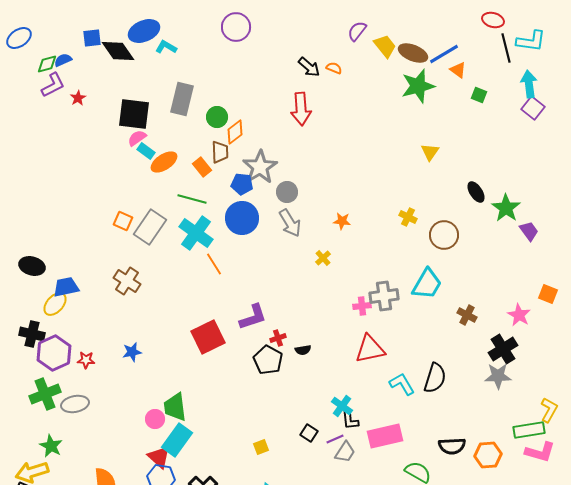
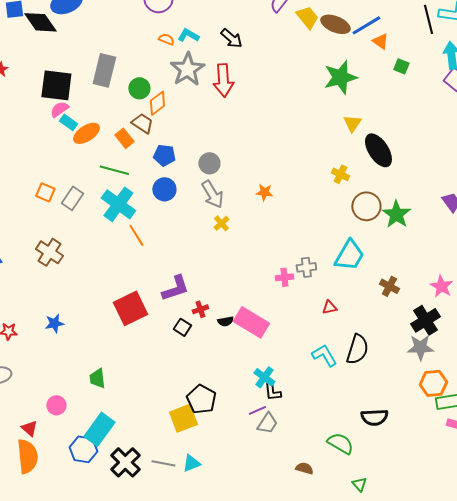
cyan L-shape: (166, 47) -> (188, 35), moved
orange semicircle: (334, 68) -> (166, 39), moved
green star: (418, 86) -> (340, 77), moved
brown trapezoid: (220, 152) -> (142, 123), turned -55
gray star: (260, 167) -> (187, 69), moved
black ellipse: (476, 192) -> (378, 150), moved, size x1.6
green star: (506, 208) -> (396, 214), moved
yellow cross: (408, 217) -> (340, 174), moved
blue circle: (242, 218) -> (164, 189), size x0.7
gray rectangle: (150, 227) -> (72, 198), size x0.7
yellow cross: (323, 258) -> (221, 223), moved
gray cross: (384, 296) -> (306, 267), size x0.7
red triangle: (370, 349) -> (329, 307), moved, size x0.5
black pentagon: (268, 360) -> (201, 399), moved
green trapezoid: (175, 407) -> (97, 378), size x0.7
pink circle: (155, 419) -> (56, 405), moved
black square: (309, 433) -> (182, 327), moved
pink rectangle: (385, 436) -> (251, 322), moved, turned 44
cyan rectangle: (177, 440) -> (99, 429), moved
yellow square: (261, 447) -> (183, 418), size x1.8
orange hexagon: (488, 455) -> (433, 383), moved
red triangle: (159, 457) -> (29, 428), moved, size x0.7

